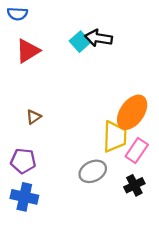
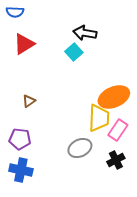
cyan square: (80, 42) -> (74, 52), moved
orange ellipse: (132, 112) -> (114, 97), turned 32

